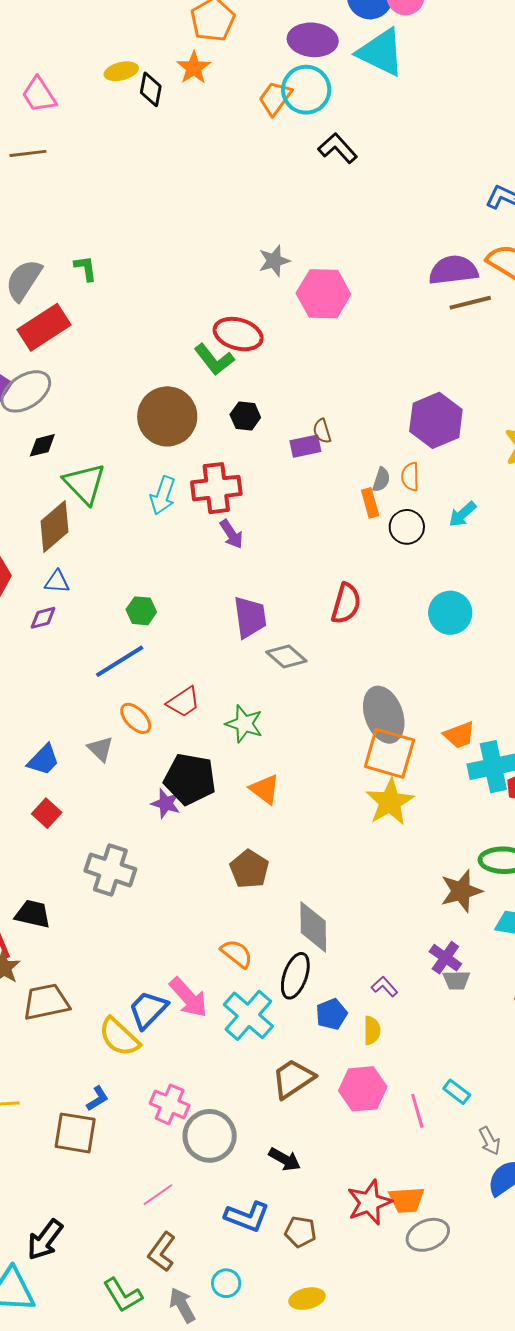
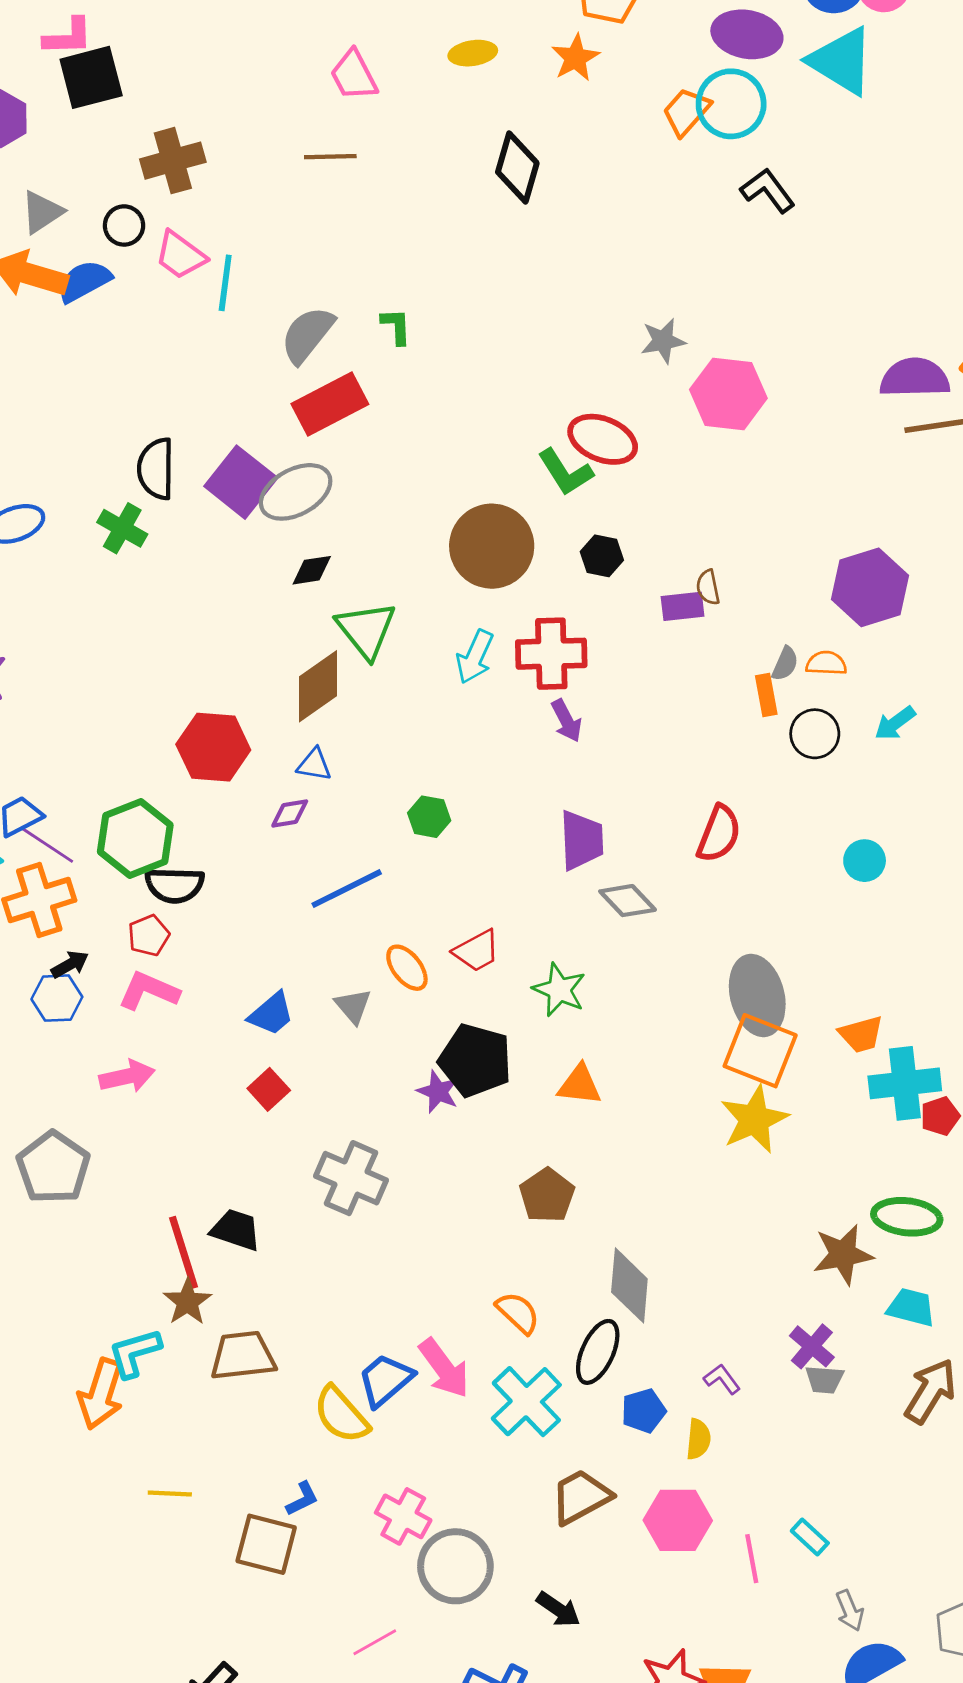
black diamond: (151, 89) -> (517, 168), moved, size x1.4
orange semicircle: (410, 477) -> (826, 663), turned 88
cyan circle: (450, 613) -> (865, 861), size x0.7
blue line: (120, 661) -> (347, 889), moved
orange triangle: (265, 789) -> (580, 1085), turned -36

